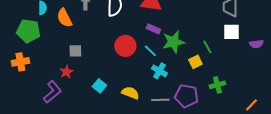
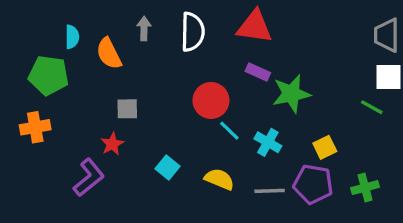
green line: (207, 47) -> (372, 107), moved, turned -32
cyan line: (150, 51) -> (229, 131), moved
yellow square: (195, 62) -> (325, 147), moved
green cross: (217, 85) -> (365, 188), moved

